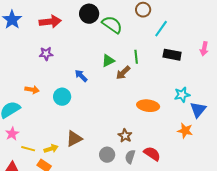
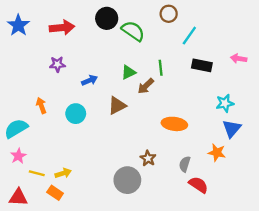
pink arrow: (204, 49) -> (239, 59), turned 88
blue arrow: (81, 76) -> (89, 80), moved, turned 112
orange arrow: (32, 90) -> (41, 106), turned -120
cyan star: (182, 95) -> (225, 103), moved
brown triangle: (74, 139) -> (117, 106), moved
red semicircle: (152, 154) -> (198, 185), moved
gray circle: (107, 155) -> (127, 180), size x1.5
gray semicircle: (130, 157) -> (185, 164), moved

